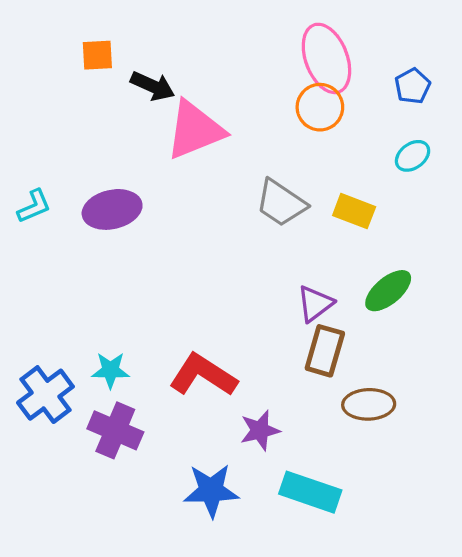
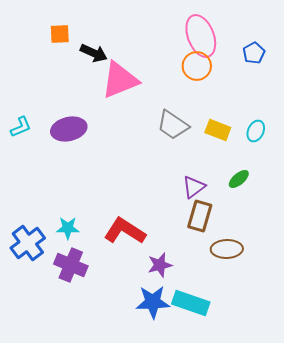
cyan ellipse: (413, 156) -> (256, 131), moved, turned -30
green ellipse: (388, 291) -> (239, 179), size x0.7
blue star: (211, 490) -> (153, 302), moved

